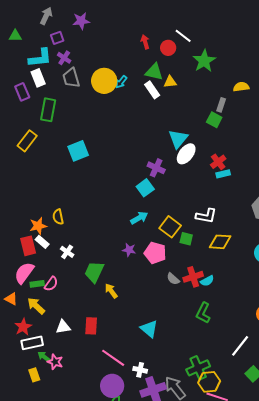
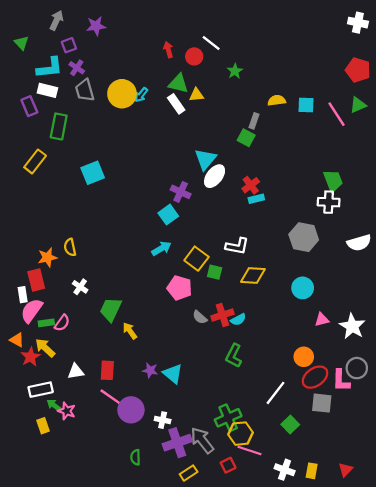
green triangle: (15, 36) -> (21, 43), turned 48
green star: (204, 61) -> (235, 71), size x0.6
white rectangle: (38, 78) -> (47, 90), turned -54
white rectangle: (42, 242) -> (23, 295), moved, turned 40
purple star: (129, 250) -> (150, 370), moved
red star: (23, 327) -> (30, 357), moved
pink line: (113, 358) -> (113, 399), moved
purple circle: (112, 386) -> (131, 410), moved

